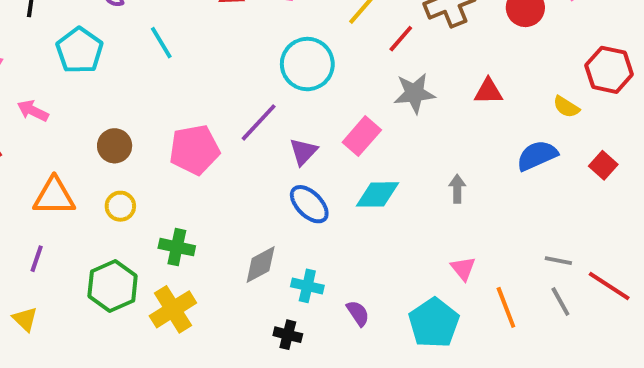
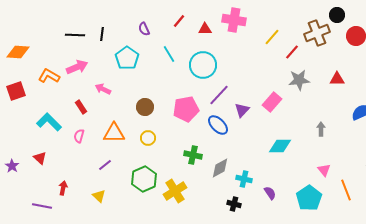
cyan circle: (307, 64) -> (203, 65), moved
cyan diamond: (377, 194) -> (280, 146), moved
blue ellipse: (309, 204) -> (218, 125), moved
green cross: (177, 247) -> (193, 155), moved
purple line: (37, 259) -> (105, 165), turned 32

